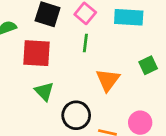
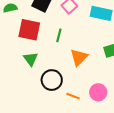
green line: (85, 43) -> (59, 35), moved

